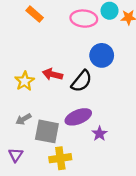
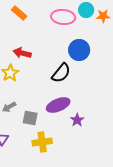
red arrow: (53, 74) -> (22, 53), moved
gray square: (47, 131) -> (30, 118), size x0.7

